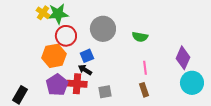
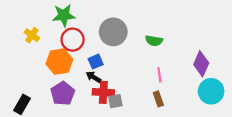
yellow cross: (43, 13) -> (32, 35), moved
red cross: (77, 84) -> (103, 92), moved

